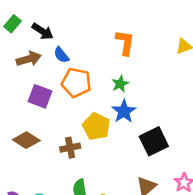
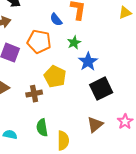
blue semicircle: (61, 55) -> (56, 20), moved
blue star: (124, 111) -> (88, 62), moved

